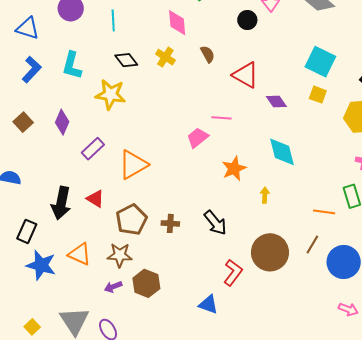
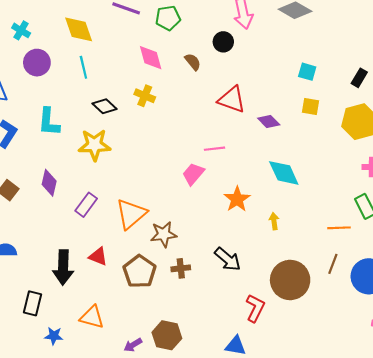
brown semicircle: (208, 54) -> (193, 62), moved
cyan square: (320, 62) -> (307, 72), size x0.6
brown star: (120, 255) -> (164, 234), moved
blue star: (41, 265) -> (54, 336), size x0.6

